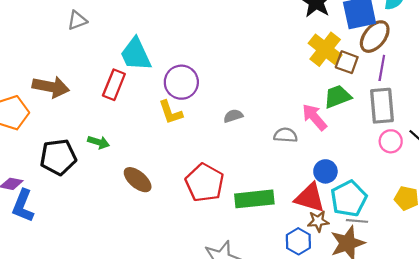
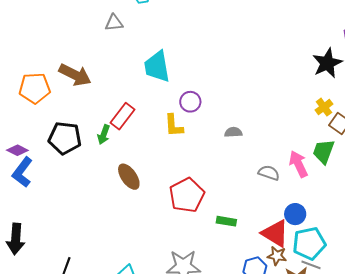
yellow cross: (325, 49) -> (324, 107), size x0.6
purple circle: (181, 82) -> (190, 102), size x0.7
red rectangle: (114, 85) -> (123, 116), moved
green trapezoid: (338, 97) -> (324, 151), turned -64
gray semicircle: (233, 116) -> (233, 132), moved
green arrow: (99, 142) -> (104, 135), turned 78
green rectangle: (254, 199) -> (226, 221), size x0.6

